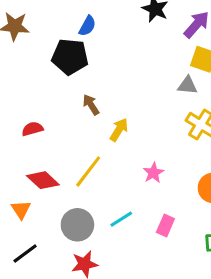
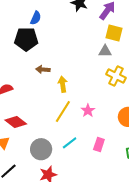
brown arrow: (91, 105) -> (43, 69), turned -48
yellow arrow: (119, 130) -> (63, 84), turned -35
yellow line: (88, 171) -> (63, 111), moved

